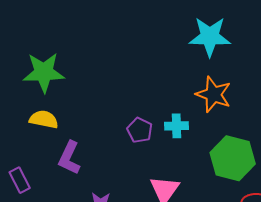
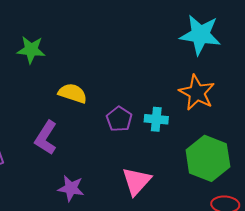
green star: (44, 72) -> (31, 50), size x0.7
yellow semicircle: (44, 119) -> (73, 93), moved

